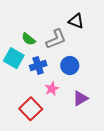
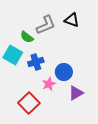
gray L-shape: (56, 39) -> (46, 25), moved
blue circle: (70, 66) -> (64, 72), moved

